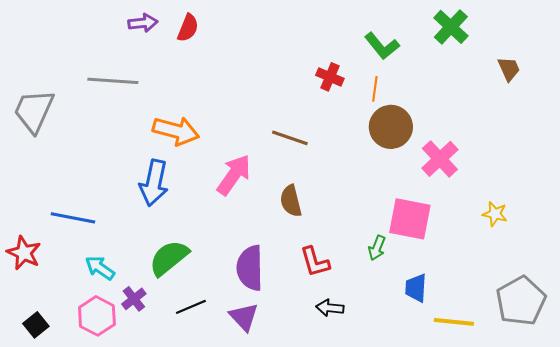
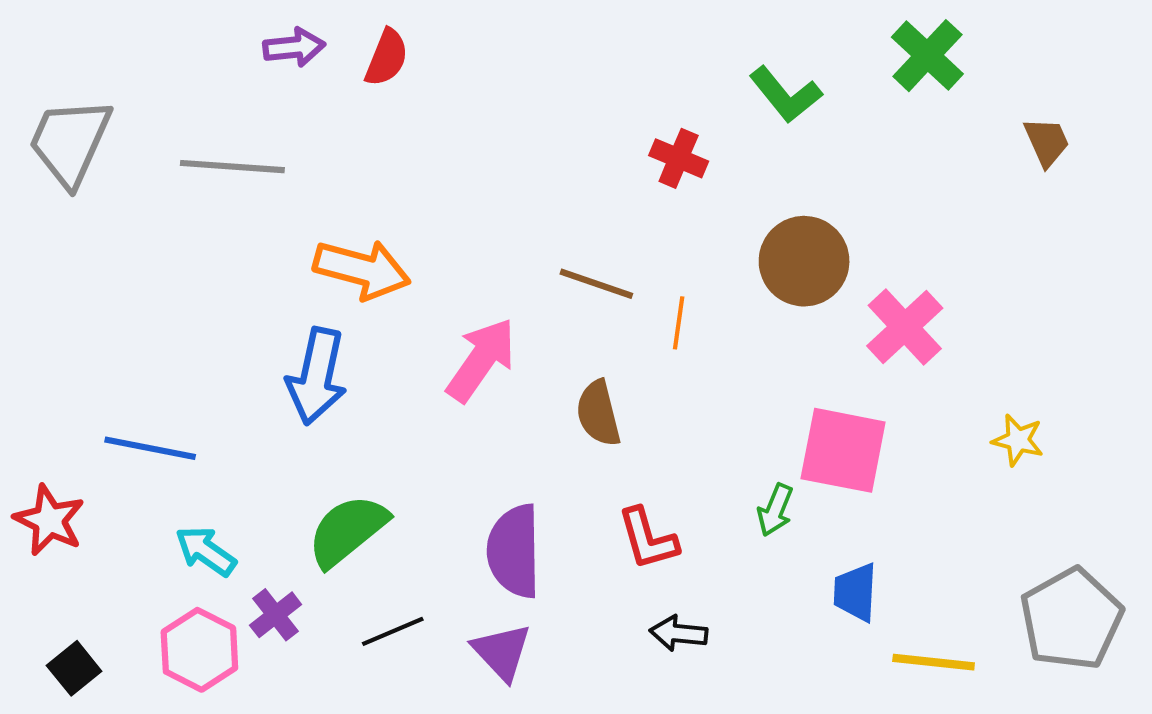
orange line: (375, 89) -> (679, 323), moved
gray trapezoid: (34, 111) -> (70, 142), moved

